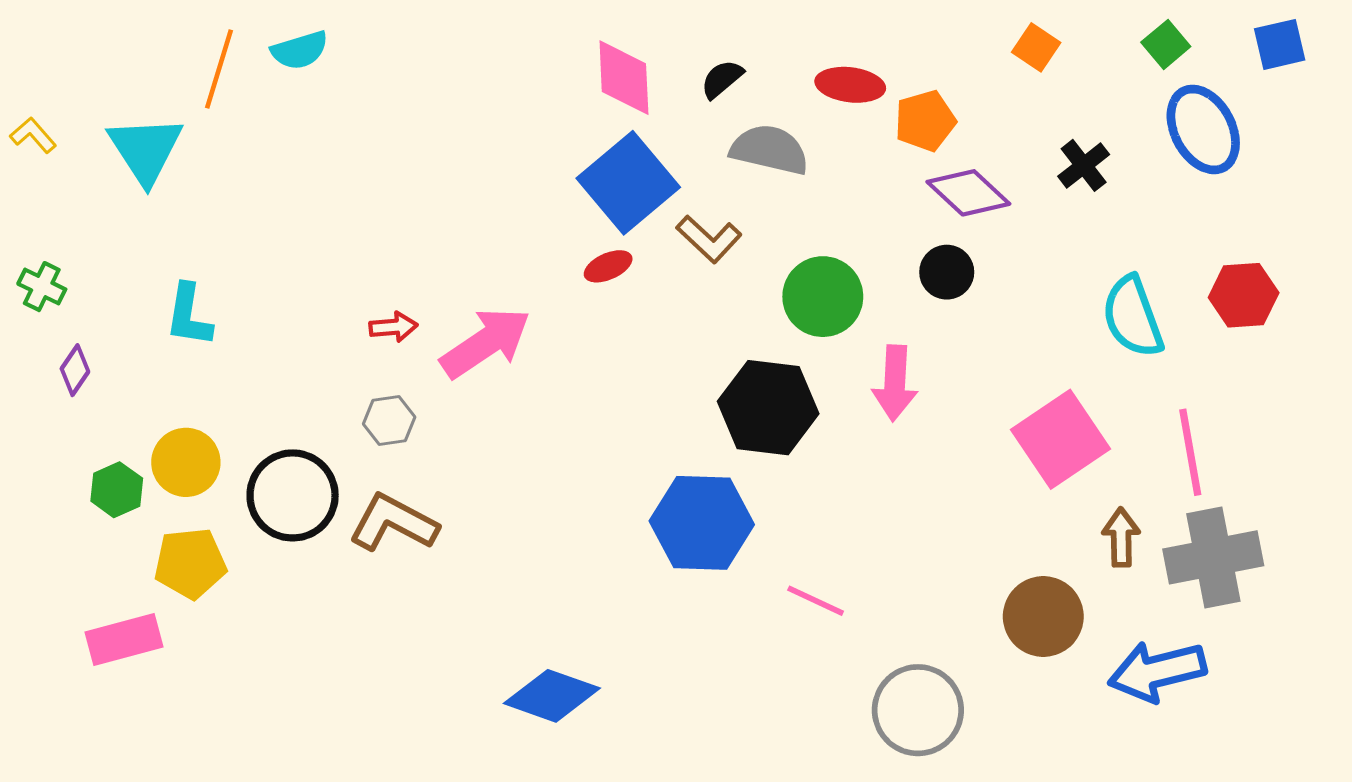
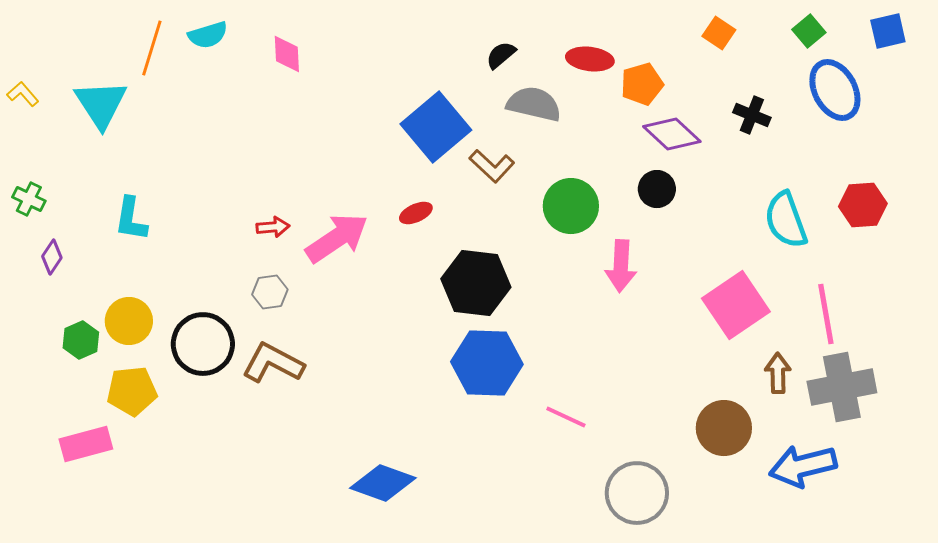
pink diamond: (624, 78) -> (287, 54), moved, size x0.7
black cross: (1084, 165) -> (752, 115), turned -30
red ellipse: (608, 266) -> (416, 213), moved
black hexagon: (768, 408) -> (476, 283), moved

